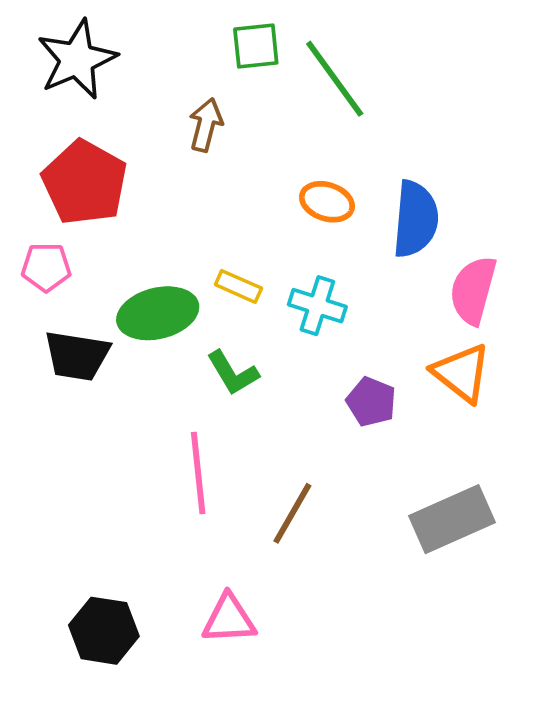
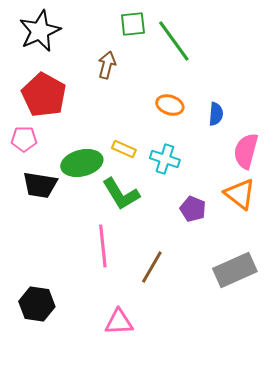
blue semicircle: (415, 219) -> (216, 114), size x0.6
green L-shape: (233, 373) -> (121, 194), size x1.4
black hexagon: (104, 631) -> (37, 304), moved

